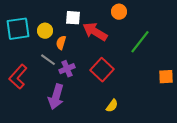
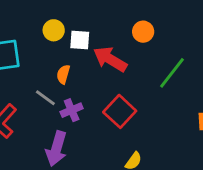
yellow circle: (45, 31) -> (54, 30), moved

